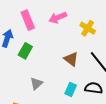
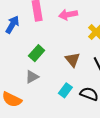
green rectangle: (25, 51) -> (37, 53), moved

